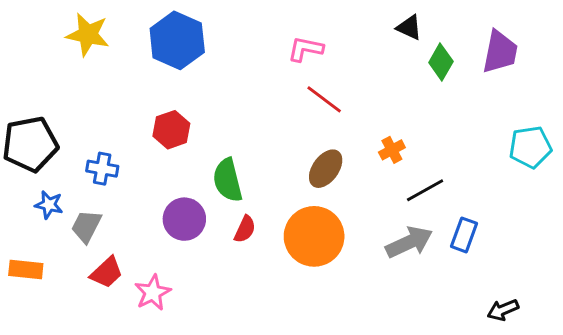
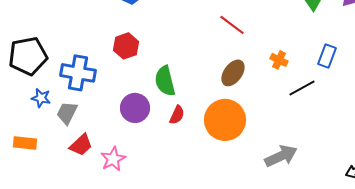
orange cross: (392, 150) -> (279, 60), turned -36
blue cross: (102, 169) -> (78, 73), size x1.6
blue rectangle: (464, 235) -> (327, 56), moved
gray arrow: (409, 242) -> (281, 156), moved

